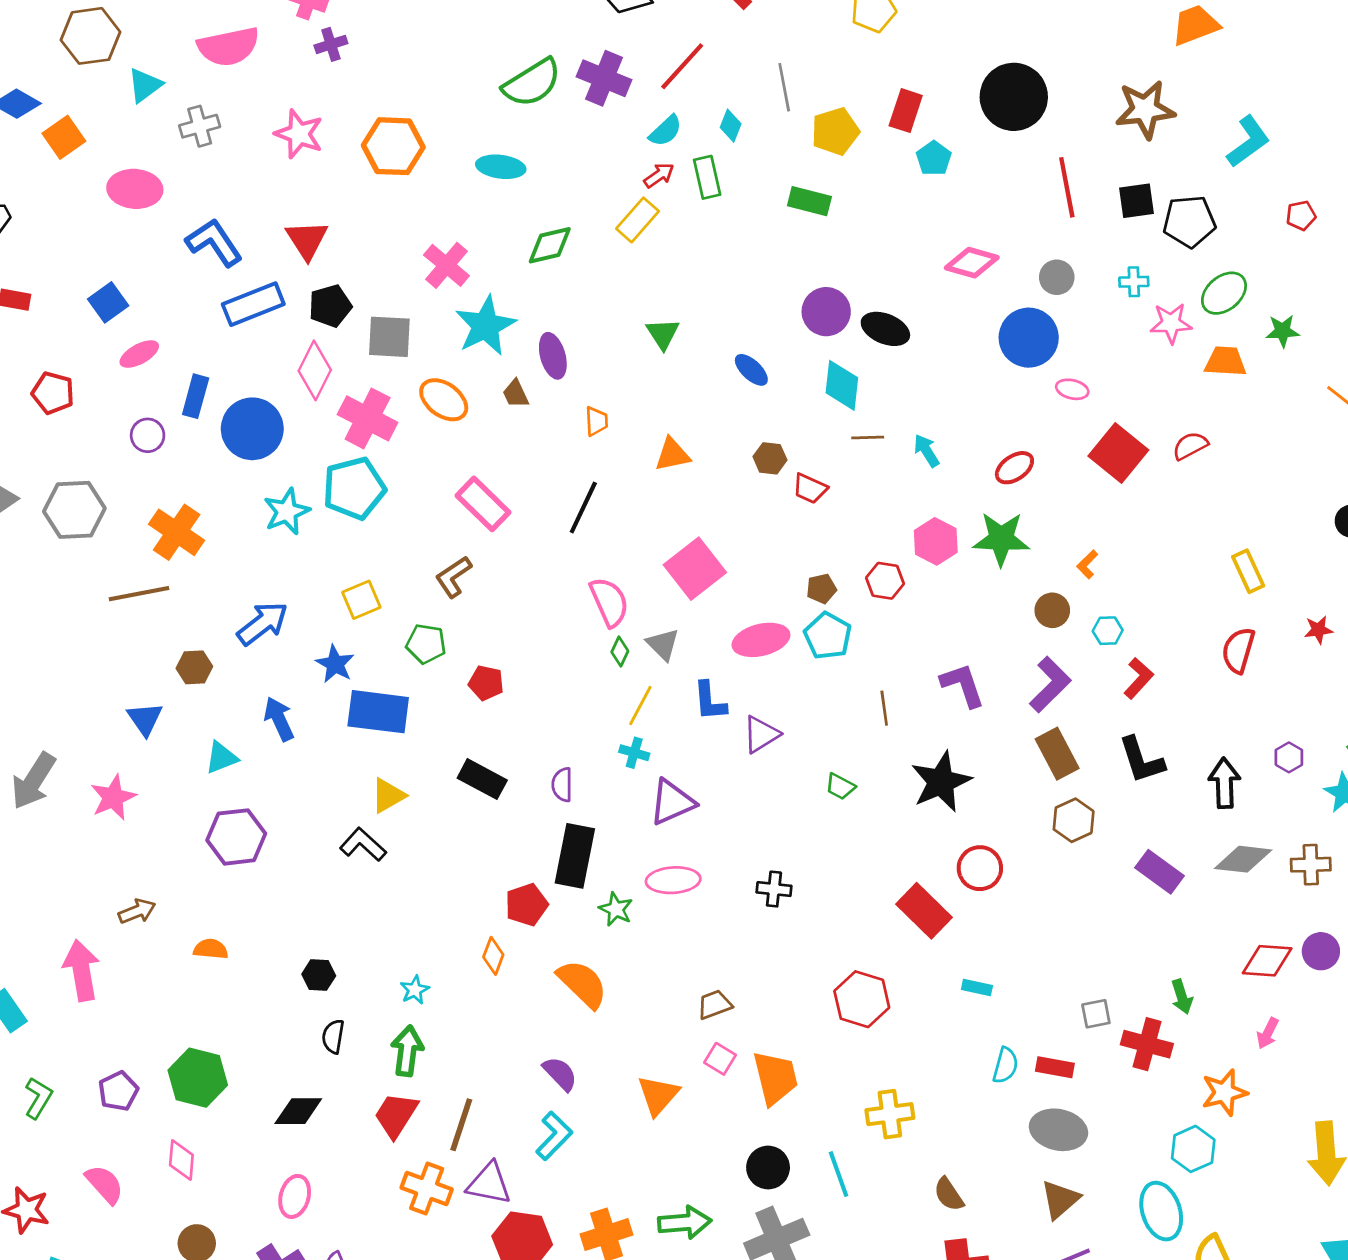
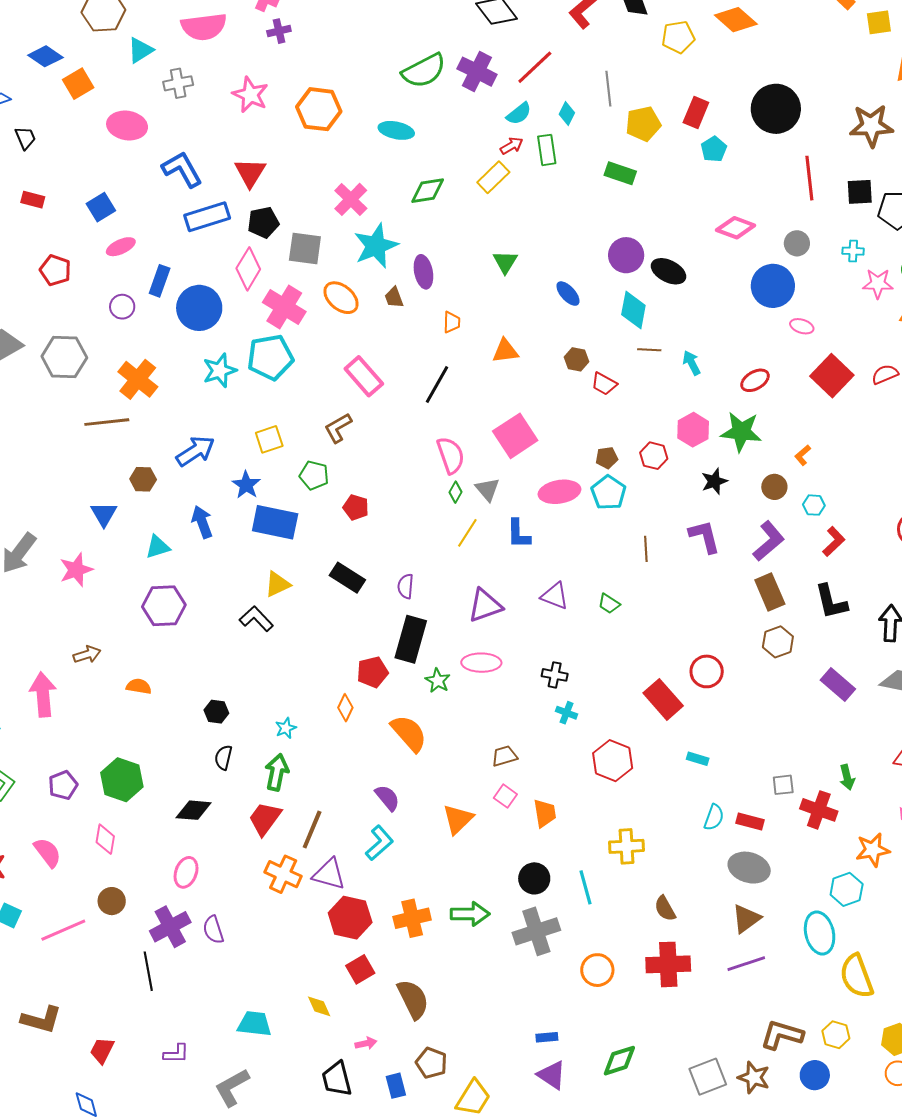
purple triangle: (761, 734) -> (555, 596), moved, turned 48
cyan cross: (634, 753) -> (566, 713), moved
black star: (941, 782) -> (714, 481), moved, size x0.6
orange trapezoid: (775, 1078) -> (545, 813), size x0.7

